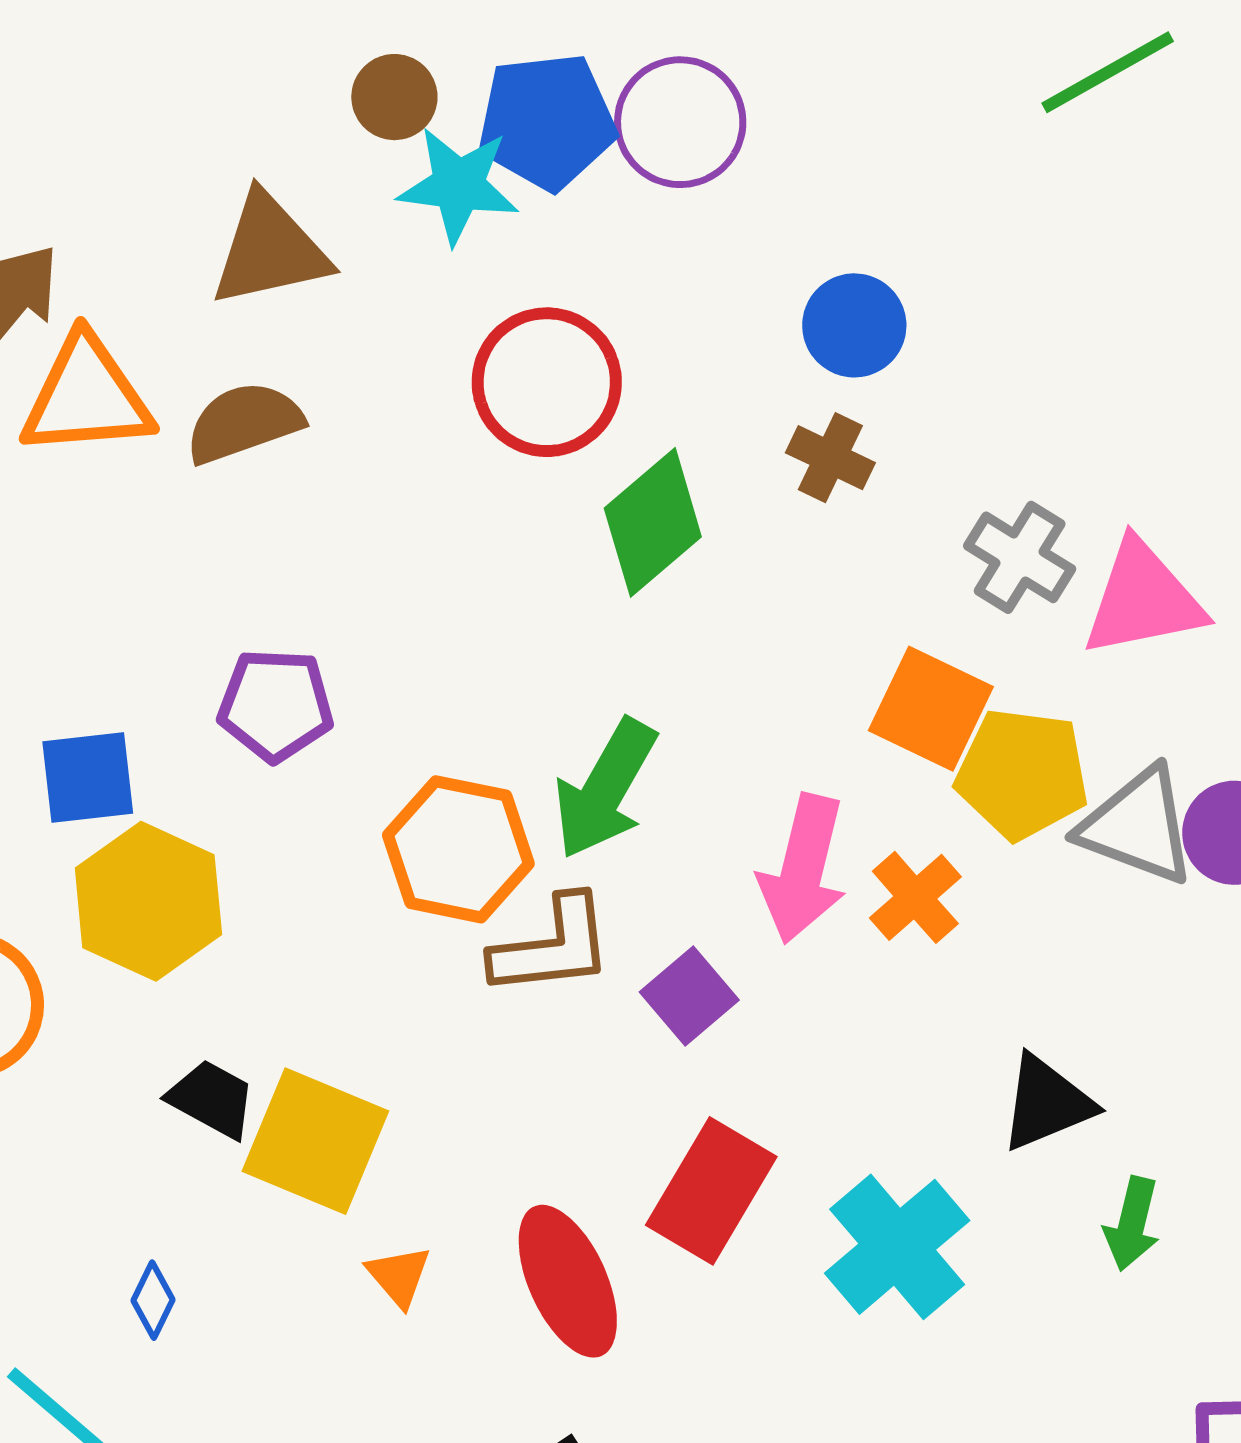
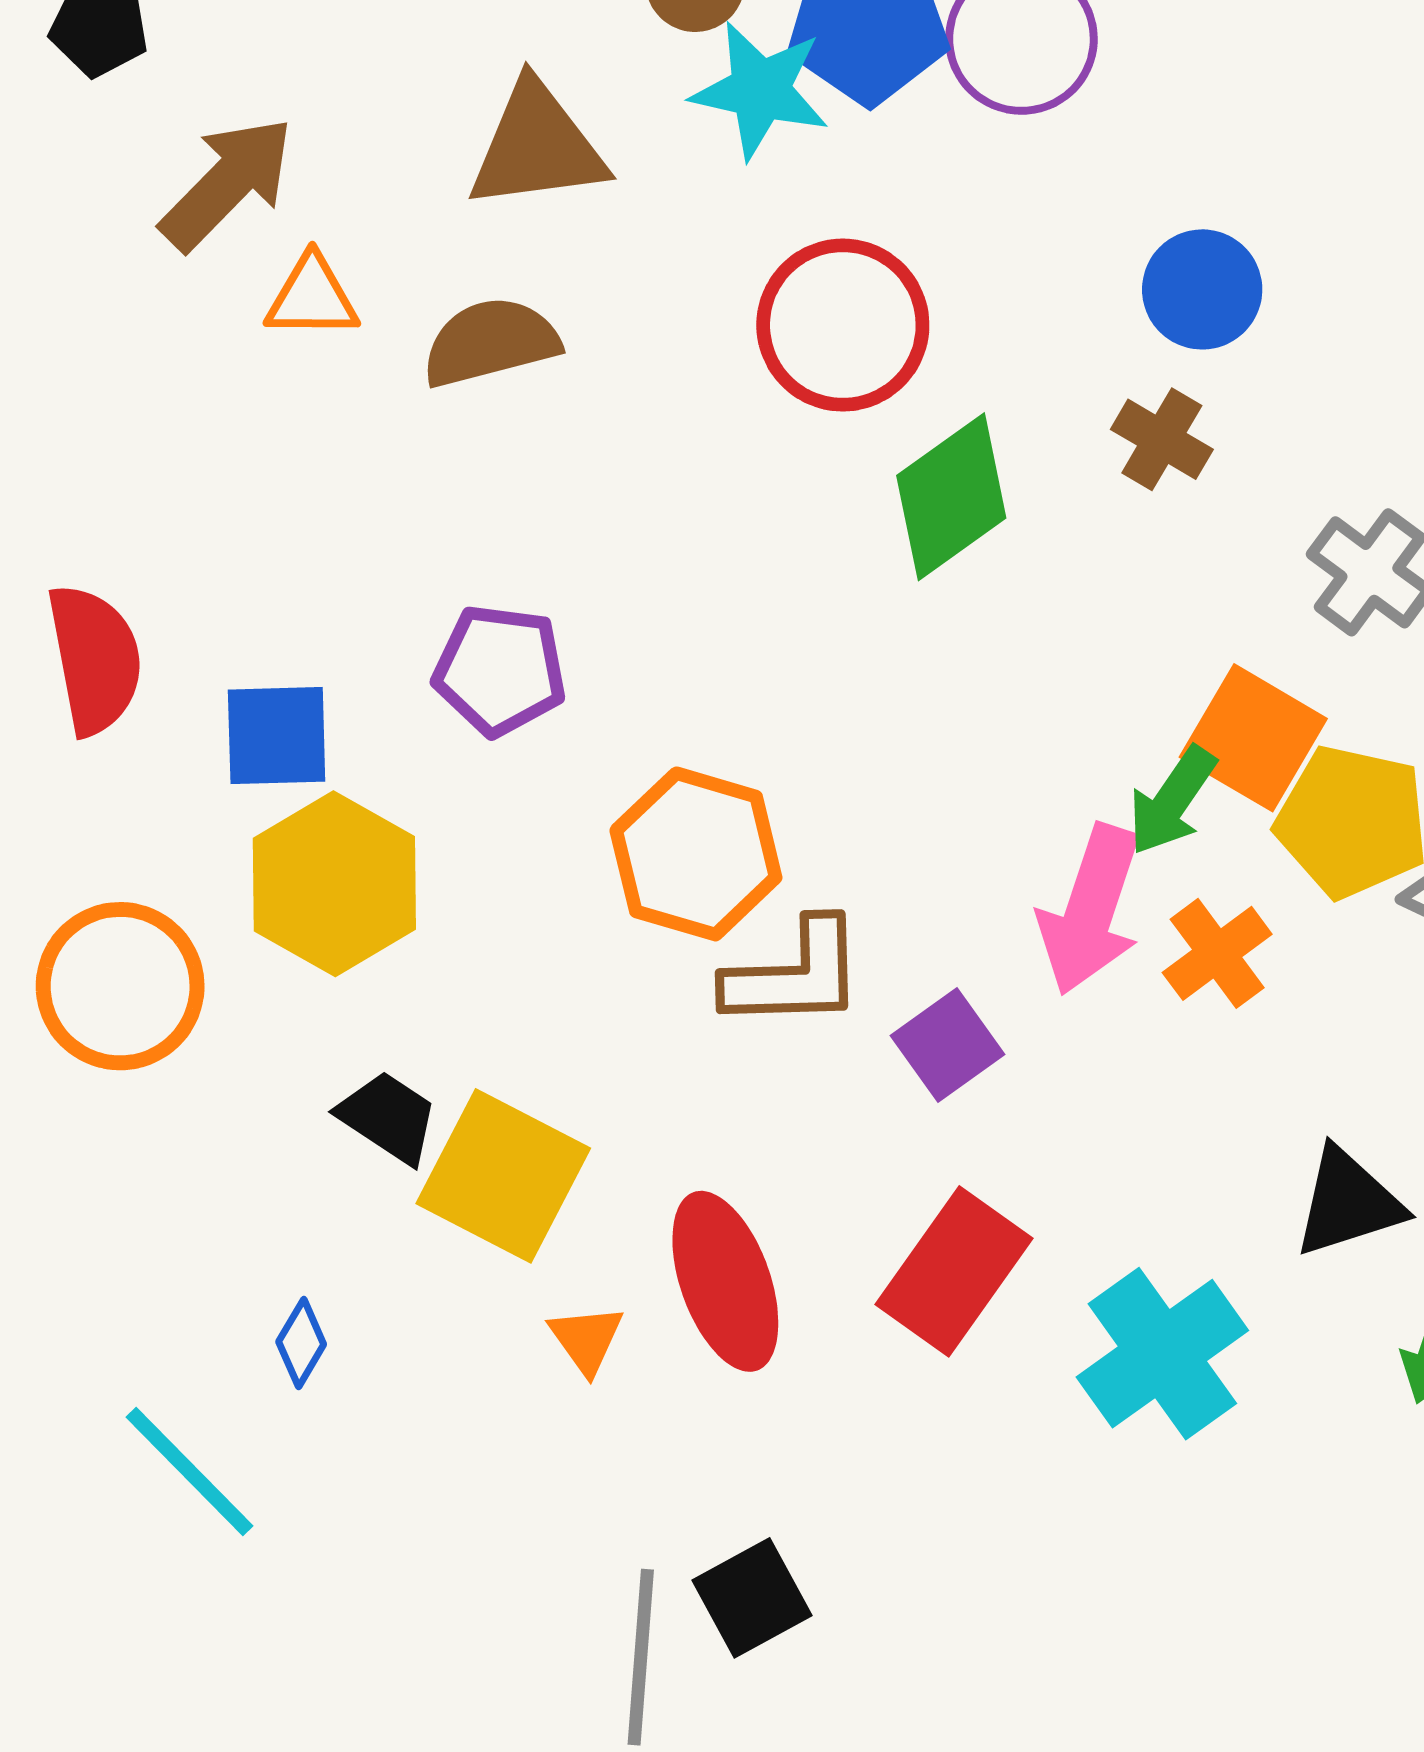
orange triangle: (86, 397) -> (312, 297), size x0.6
green arrow: (605, 789) -> (1172, 801), moved, size x0.7
red ellipse: (568, 1281) -> (725, 1281), moved

